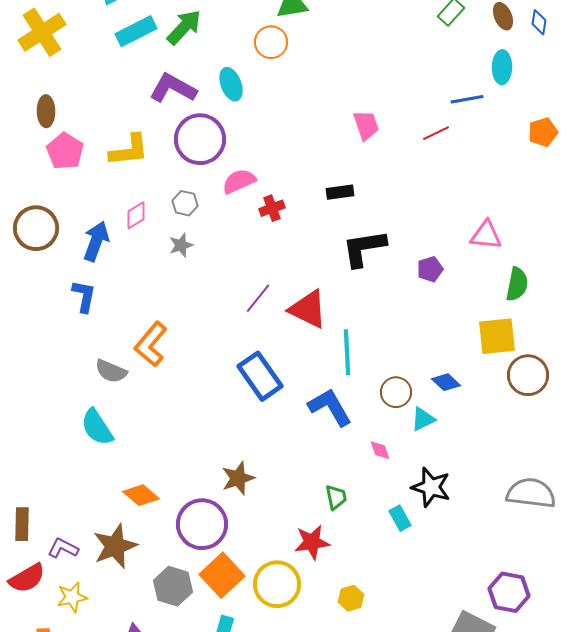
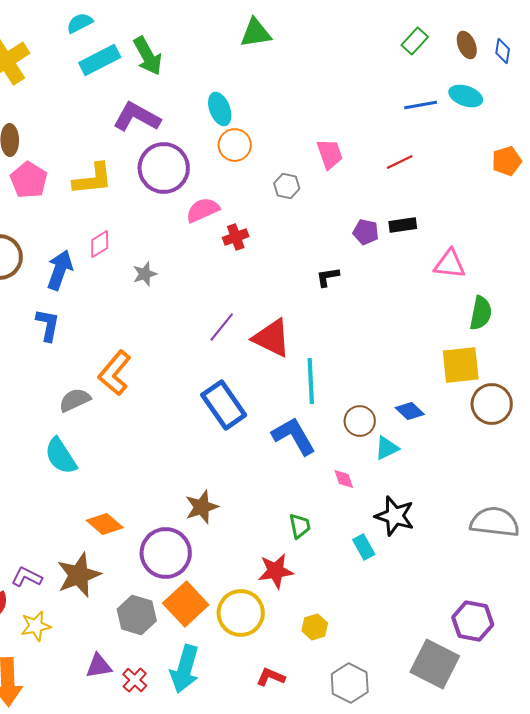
green arrow: (184, 27) -> (148, 56), turned 108
orange circle: (271, 42) -> (235, 145), moved
cyan ellipse: (502, 67) -> (466, 96), turned -72
cyan ellipse: (231, 84) -> (220, 109), moved
blue line: (467, 99) -> (421, 105), moved
black rectangle: (340, 192) -> (403, 225), moved
gray hexagon: (185, 203) -> (287, 186), moved
black L-shape: (364, 248) -> (328, 277), size x0.5
purple pentagon: (430, 269) -> (366, 232), moved, turned 30
gray semicircle: (111, 371) -> (75, 400), turned 132

